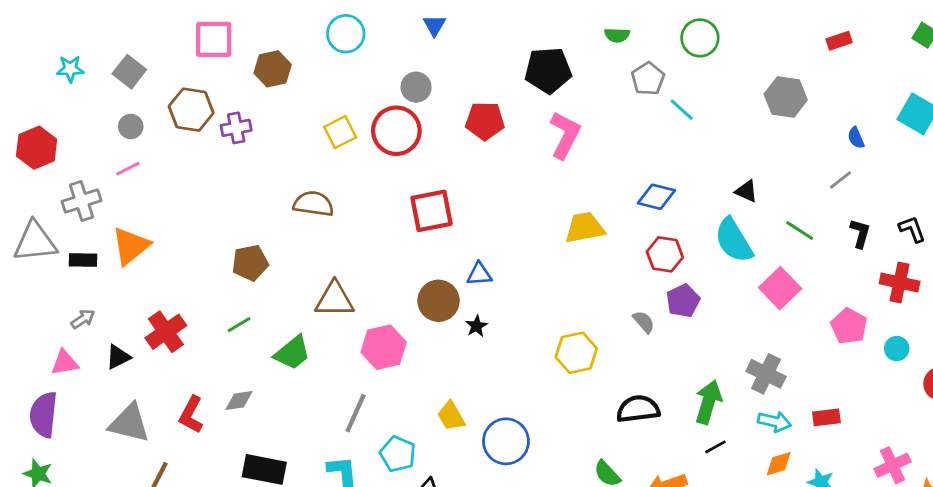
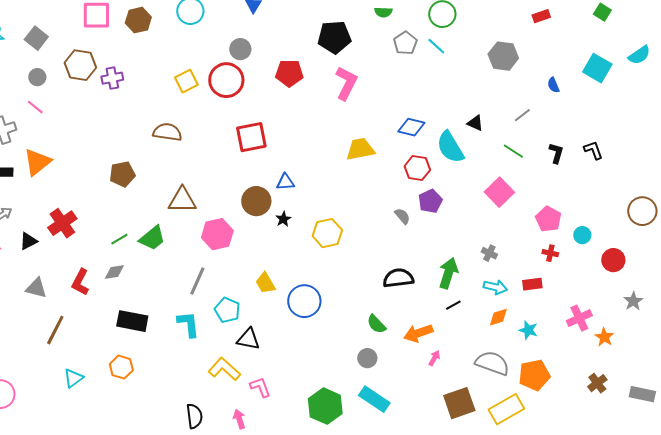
brown hexagon: (273, 69) -> (138, 20), moved
cyan line: (682, 110) -> (436, 46), moved
pink line: (128, 169) -> (35, 107), turned 66
gray line: (840, 180) -> (522, 115), moved
cyan semicircle: (734, 240) -> (450, 147), moved
red cross: (900, 283) -> (550, 253), moved, size x0.6
green line: (239, 325) -> (119, 239), moved
yellow hexagon: (576, 353) -> (327, 233), moved
gray cross: (766, 374) -> (489, 253), size x0.6
gray triangle: (129, 423) -> (36, 288), size x0.7

